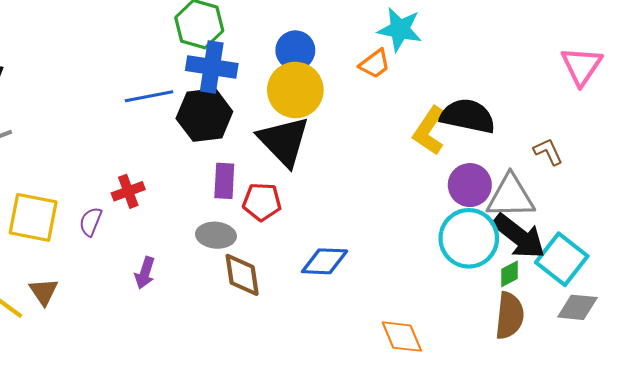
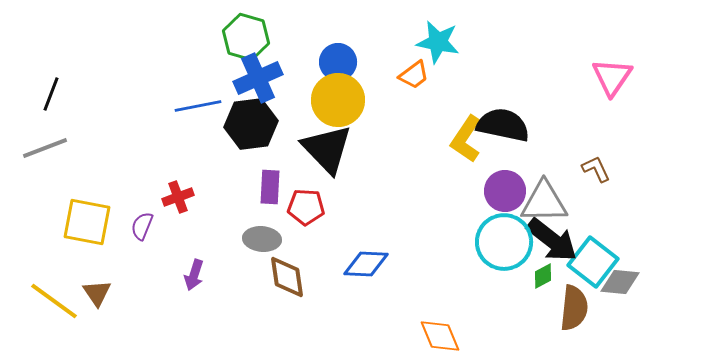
blue cross: (212, 67) -> (258, 78), turned -33
brown L-shape: (548, 152) -> (596, 169), moved
gray diamond: (577, 307) -> (620, 282), moved
brown semicircle: (510, 316) -> (574, 308), moved

